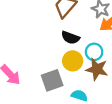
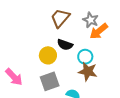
yellow circle: (73, 61) -> (48, 55), moved

